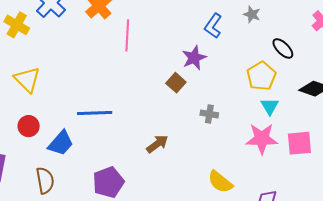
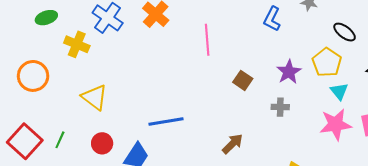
pink line: (127, 35) -> (207, 40), moved
purple star: (194, 58) -> (289, 72), moved

